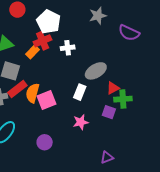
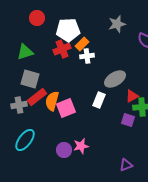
white pentagon: (49, 22) -> (68, 30), turned -30
orange rectangle: (32, 52) -> (82, 44), moved
pink star: (81, 122) -> (81, 146), moved

